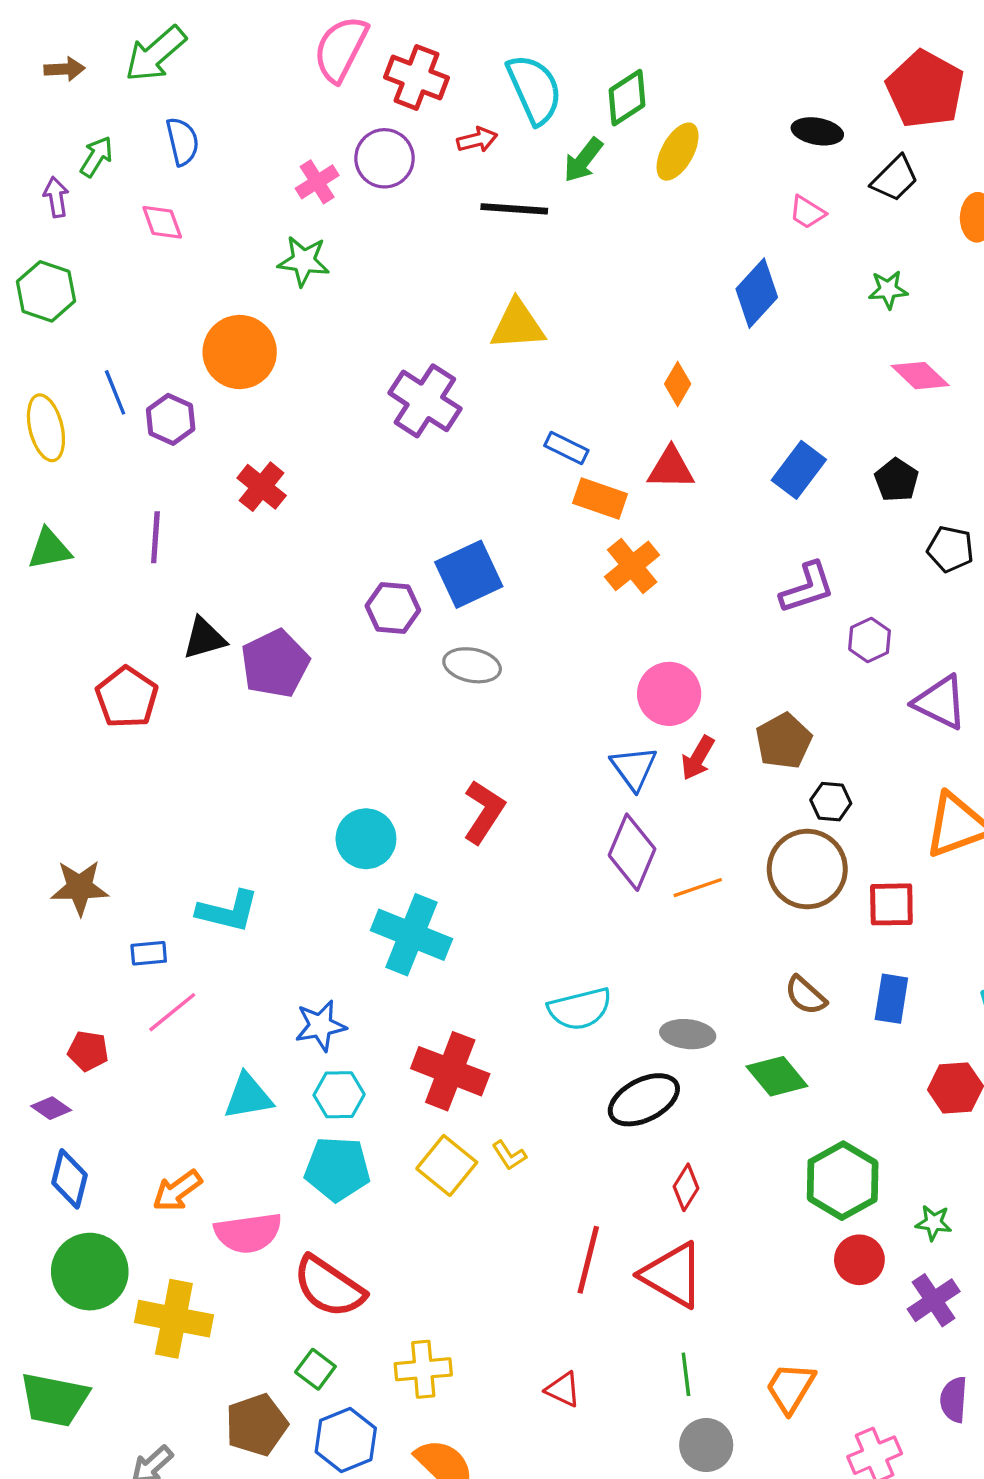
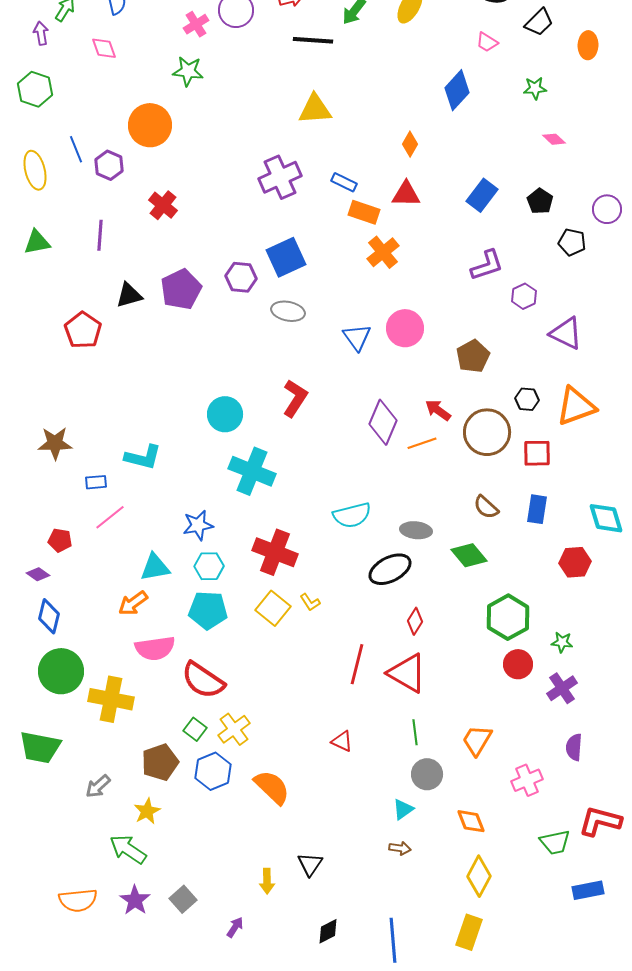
pink diamond: (920, 376) -> (554, 139), size x0.7
purple cross: (425, 401) -> (280, 177), moved, turned 33
purple pentagon: (275, 664) -> (181, 289), moved
red arrow: (698, 758) -> (438, 410), moved, turned 96
blue triangle: (634, 768) -> (357, 337), moved
black hexagon: (831, 802) -> (527, 399), moved
orange arrow: (177, 1191) -> (133, 603), moved
yellow cross: (423, 1369) -> (234, 729), moved, turned -32

